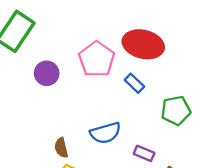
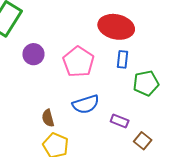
pink pentagon: (97, 59) -> (78, 62), moved
blue rectangle: (134, 83) -> (122, 59), moved, turned 54

